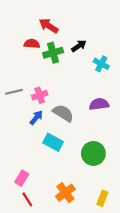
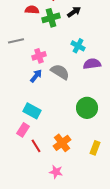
cyan cross: (101, 64) -> (78, 46), moved
gray line: (14, 92) -> (16, 41), moved
cyan rectangle: (53, 142) -> (32, 111), moved
red line: (27, 199) -> (36, 146), moved

